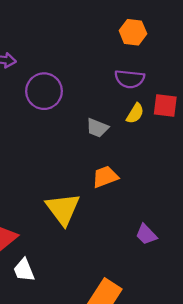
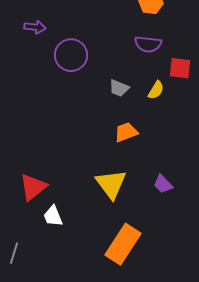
yellow semicircle: (135, 113) -> (156, 90), moved
yellow triangle: (63, 209) -> (111, 184), moved

